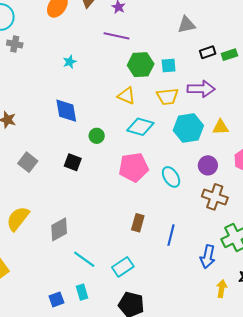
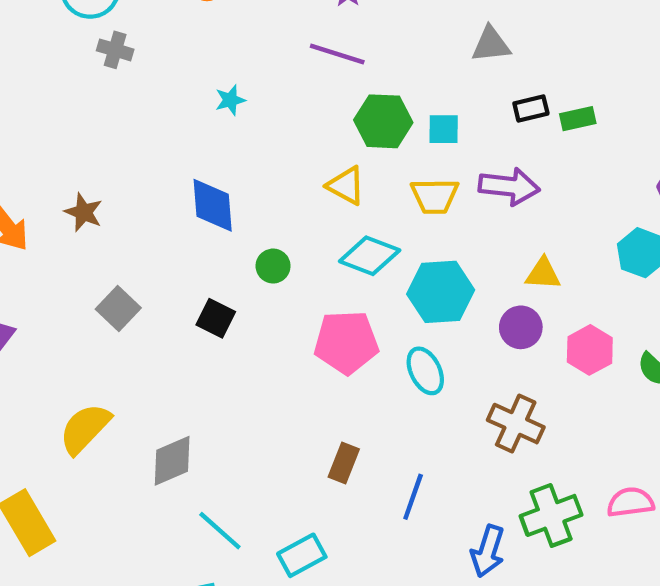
cyan hexagon: (188, 128) -> (441, 292), moved
purple circle: (208, 165) -> (521, 327), moved

